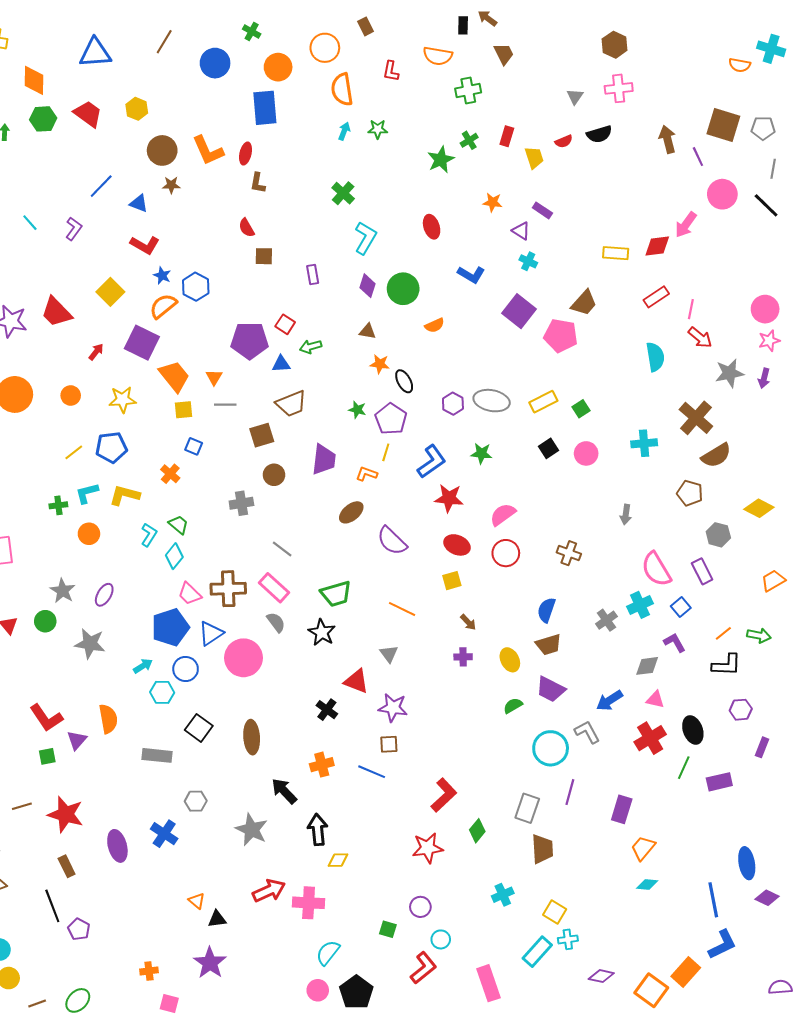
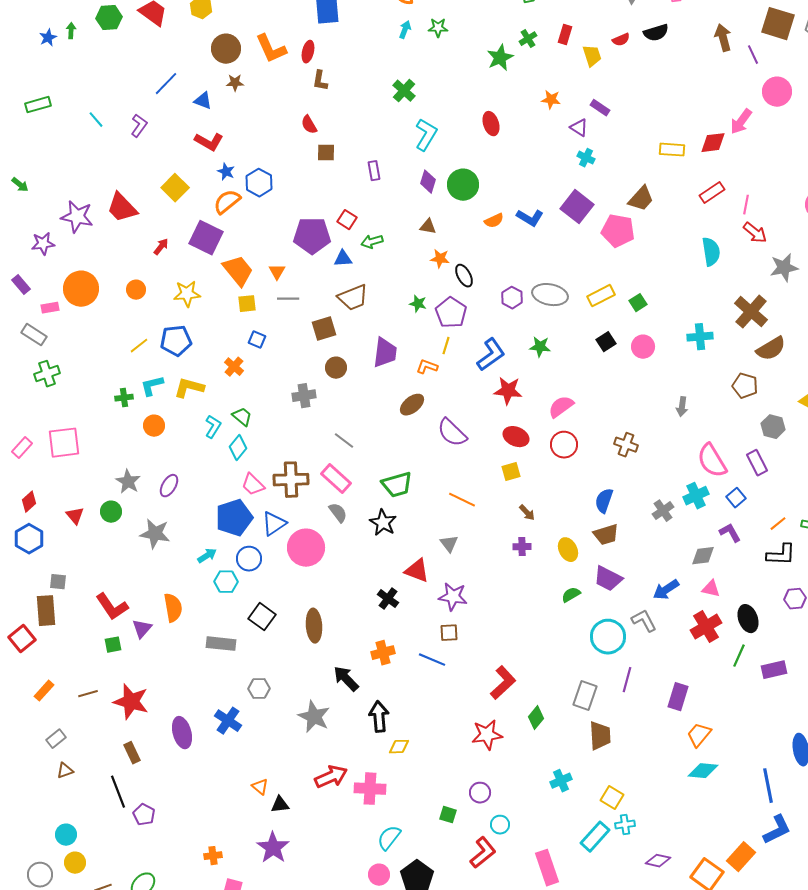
blue L-shape: (471, 275) -> (530, 218), moved
cyan diamond: (647, 885) -> (703, 771), size x1.4

